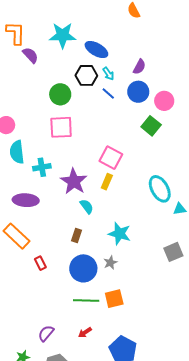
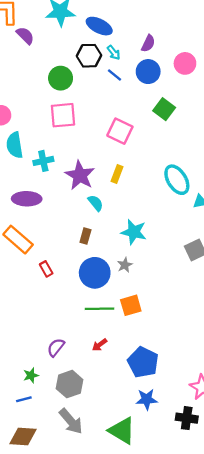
pink circle: (164, 101) -> (185, 63), moved
pink square: (111, 158) -> (120, 131), moved

